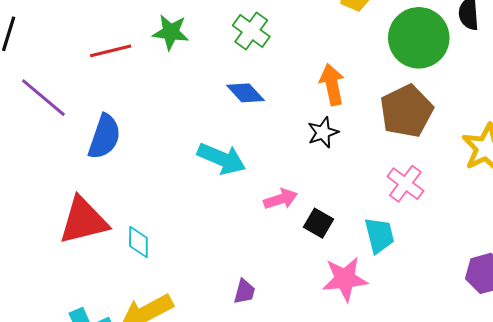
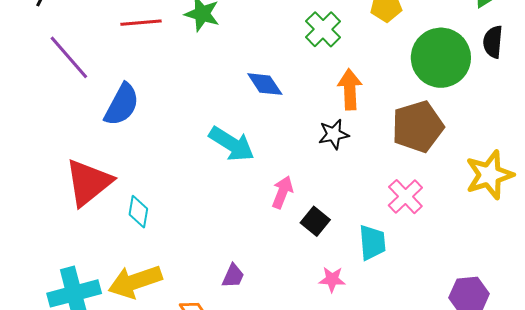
green cross: (251, 31) -> (323, 29), moved
pink arrow: (281, 199) -> (282, 192), turned -60
red triangle: (83, 221) -> (88, 182), turned -34
pink star: (345, 279) -> (332, 279), size x0.6

